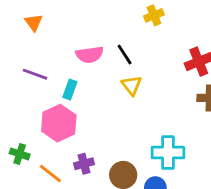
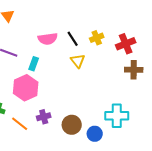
yellow cross: (154, 15) -> (97, 38), moved
cyan cross: (168, 153) -> (117, 116), moved

